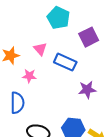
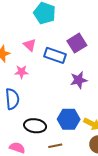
purple square: (89, 37) -> (77, 43), moved

